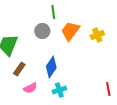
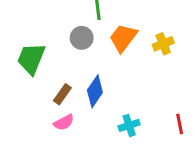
brown rectangle: (19, 69) -> (62, 94), moved
cyan cross: (59, 90) -> (129, 125), moved

